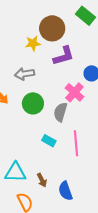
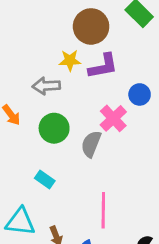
yellow star: (33, 43) -> (70, 60), moved
cyan rectangle: (49, 141) -> (45, 179), moved
pink line: (76, 143) -> (103, 210), moved

